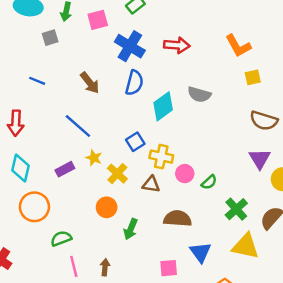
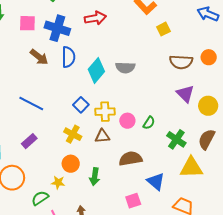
pink square: (98, 20) -> (27, 23), moved, turned 30
brown arrow: (90, 83) -> (39, 57), moved
gray semicircle: (199, 94) -> (125, 68), moved
yellow star: (94, 158) -> (58, 183), moved

